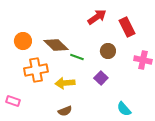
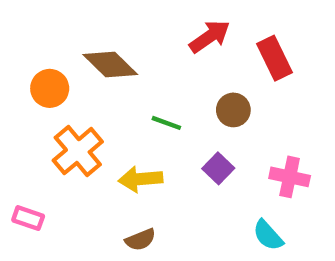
brown diamond: (56, 45) -> (110, 65), moved
pink cross: (143, 60) -> (290, 177), moved
orange cross: (36, 70) -> (78, 151), turned -30

